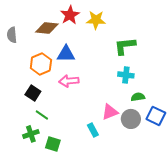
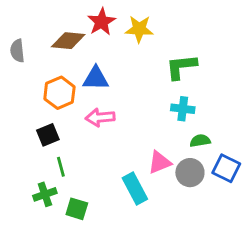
black square: (33, 93) -> (48, 135), turned 35
green line: (42, 115) -> (61, 167), turned 40
cyan rectangle: (93, 130) -> (135, 189), size x1.5

